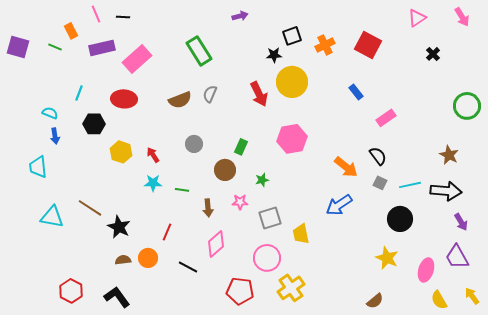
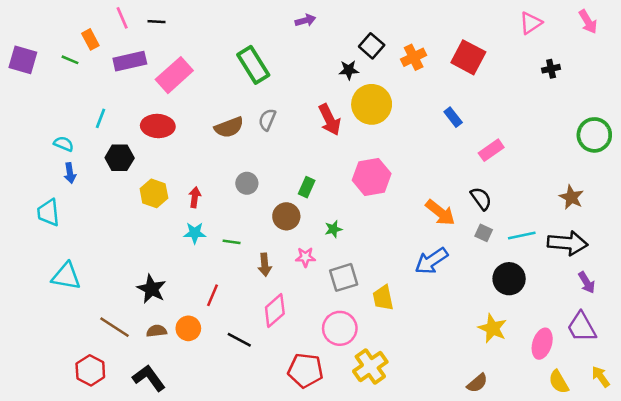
black square: (292, 36) -> (372, 46), turned -30
black cross: (433, 54) -> (551, 69), turned 32
red arrow: (153, 155) -> (195, 197), turned 42
brown line: (90, 208) -> (115, 327), moved

